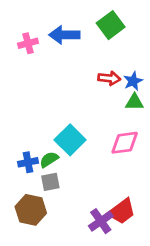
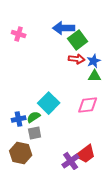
green square: (111, 25) -> (78, 40), moved
blue arrow: (64, 35) -> (64, 28), moved
pink cross: (28, 43) -> (19, 34), turned 32

